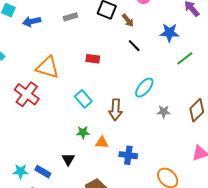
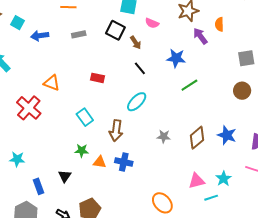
orange triangle: (48, 67) -> (52, 83), size x0.7
cyan ellipse: (144, 88) -> (137, 102), moved
blue cross: (128, 155) -> (124, 162), moved
cyan star: (21, 171) -> (17, 159), moved
blue rectangle: (43, 172) -> (39, 186), turned 35

